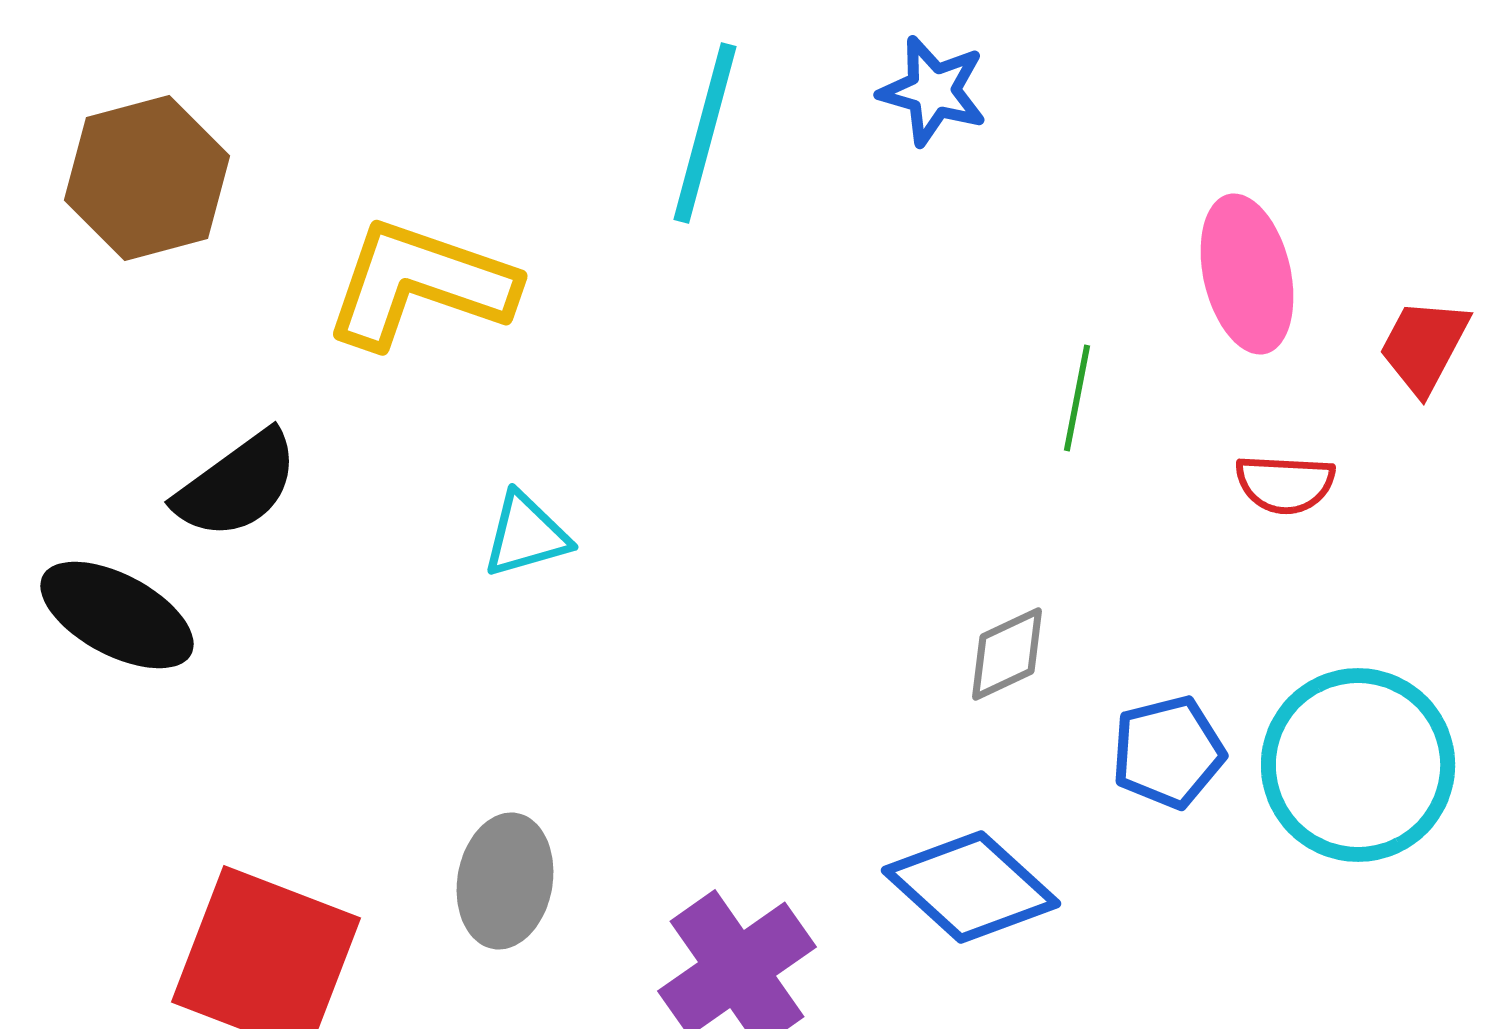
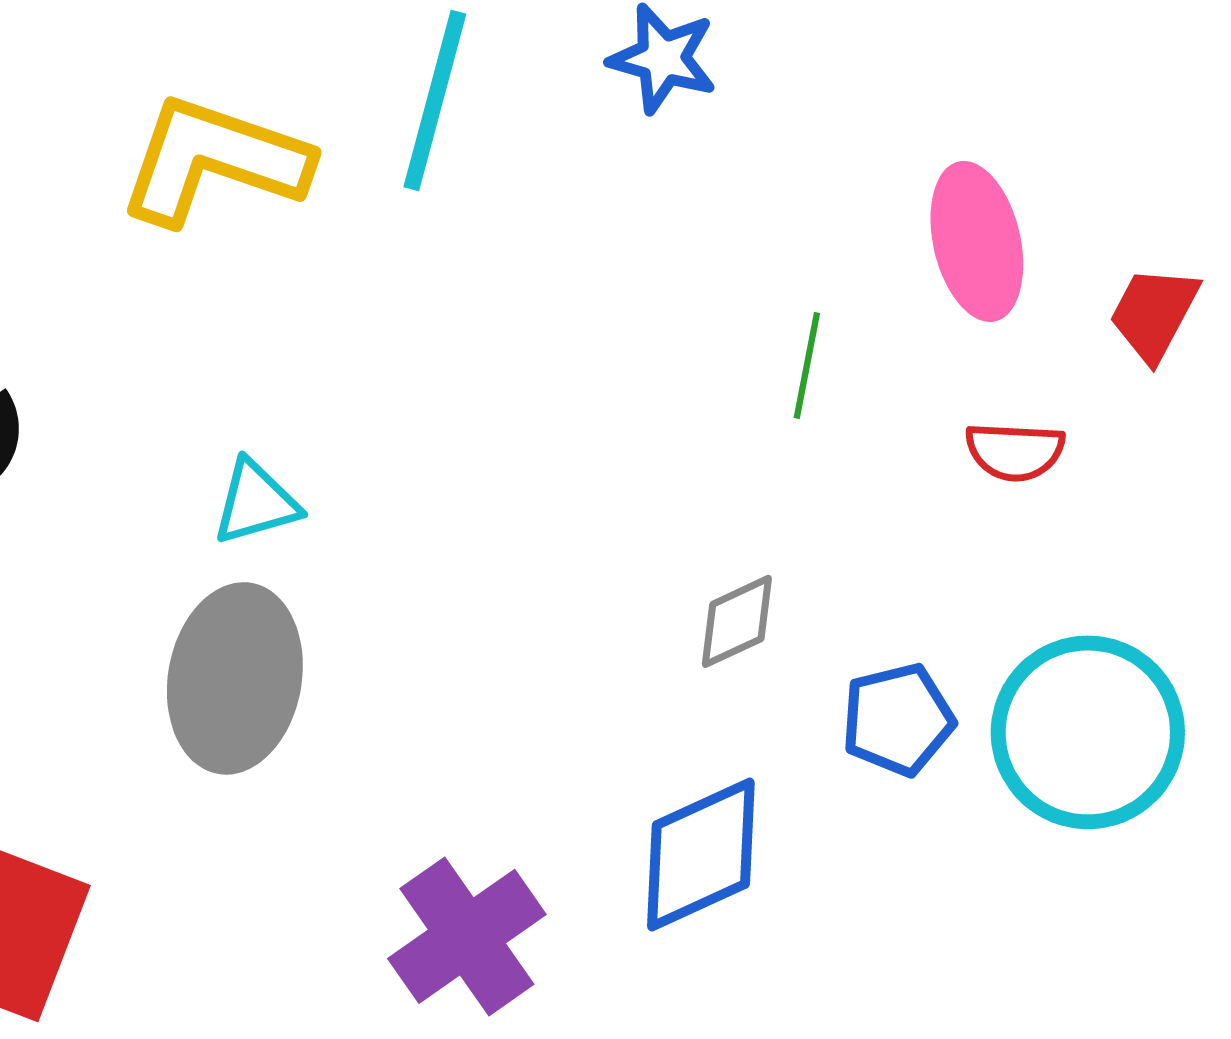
yellow L-shape: (420, 284) -> (214, 160), moved
gray ellipse: (505, 881) -> (235, 678), moved, size x1.4
blue diamond: (971, 887) -> (701, 854), turned -67

